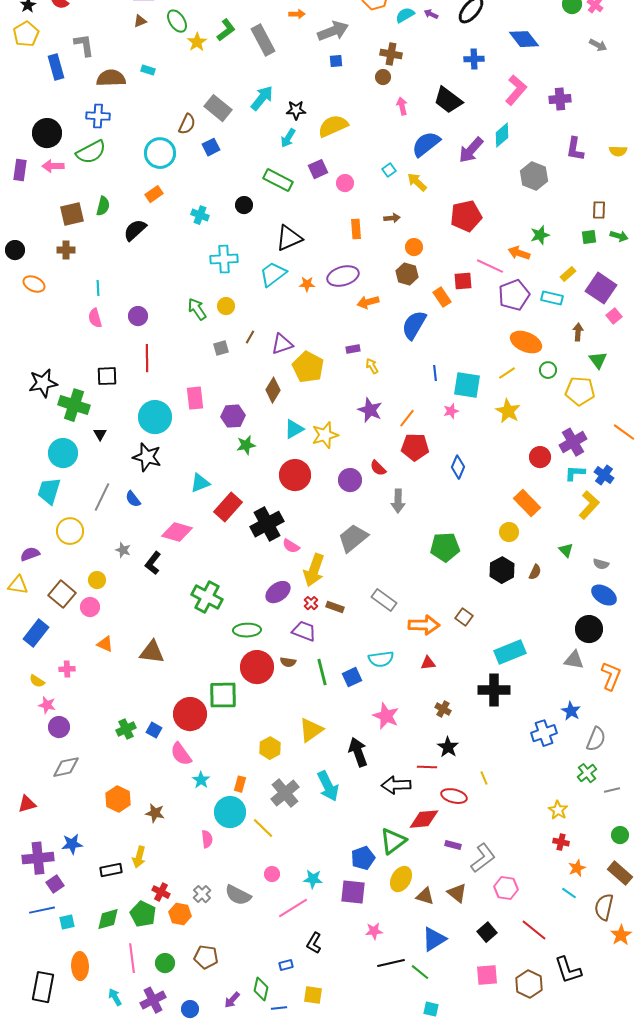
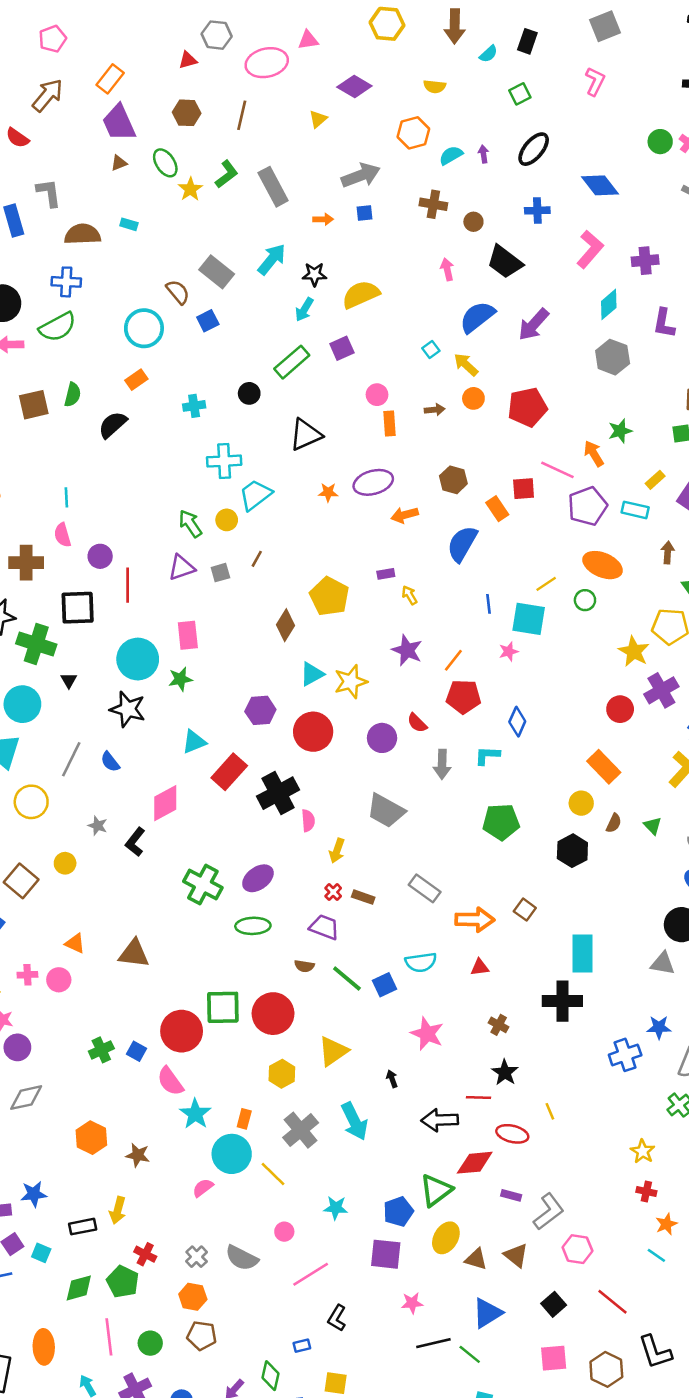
orange arrow: (297, 14) -> (323, 219), moved
purple arrow: (431, 14) -> (483, 154), turned 56
brown circle: (383, 77) -> (473, 222), moved
brown semicircle: (187, 124) -> (178, 292), turned -65
cyan diamond: (502, 135) -> (609, 304), moved
green rectangle: (278, 180) -> (292, 362), turned -68
pink circle: (345, 183) -> (377, 395), moved
cyan cross: (200, 215) -> (194, 406), turned -30
orange circle: (414, 247) -> (473, 398), moved
brown cross: (66, 250) -> (26, 563), moved, size x1.5
orange arrow: (519, 253) -> (594, 454), turned 40
cyan trapezoid: (273, 274) -> (255, 495), moved
purple circle: (138, 316) -> (100, 556), moved
purple triangle: (282, 344) -> (182, 568), moved
green circle: (548, 370) -> (585, 600), moved
yellow line: (507, 373) -> (546, 584), moved
black square: (107, 376) -> (78, 608), size x1.4
yellow star: (508, 411) -> (634, 652), moved
purple hexagon: (233, 416) -> (260, 710), moved
green star: (246, 445) -> (180, 679), moved
cyan L-shape: (575, 473) -> (487, 755), moved
pink diamond: (177, 532) -> (165, 803), turned -44
gray trapezoid: (353, 538) -> (386, 811), turned -112
pink semicircle: (291, 546) -> (308, 821), turned -126
yellow arrow: (314, 570) -> (337, 851), size x0.6
brown semicircle: (535, 572) -> (614, 823), moved
purple ellipse: (278, 592) -> (258, 878), moved
pink circle: (90, 607) -> (59, 980), moved
cyan rectangle: (510, 652) -> (582, 953), turned -68
red circle: (257, 667) -> (273, 1014), moved
green line: (322, 672) -> (347, 979), turned -36
blue star: (571, 711) -> (659, 1027), turned -30
black arrow: (358, 752) -> (392, 1079), size x0.5
cyan star: (201, 780) -> (195, 1114), size x1.4
pink semicircle: (207, 839) -> (203, 1188), turned -120
cyan star: (313, 879) -> (336, 1208), moved
orange hexagon: (180, 914) -> (193, 1297), moved
cyan square: (67, 922) -> (41, 1253), moved, turned 35

